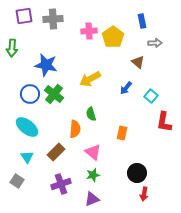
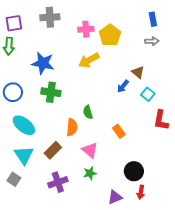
purple square: (24, 16) -> (14, 23), moved
blue rectangle: (142, 21) -> (153, 19), moved
brown triangle: (138, 62) -> (138, 72), moved
yellow arrow: (90, 79) -> (89, 60), moved
blue circle: (30, 94) -> (13, 92), moved
green cross: (54, 94) -> (51, 92), turned -30
orange rectangle: (122, 133) -> (119, 131), turned -48
cyan triangle: (27, 157) -> (24, 155), size x1.5
purple triangle: (92, 199) -> (115, 197), moved

